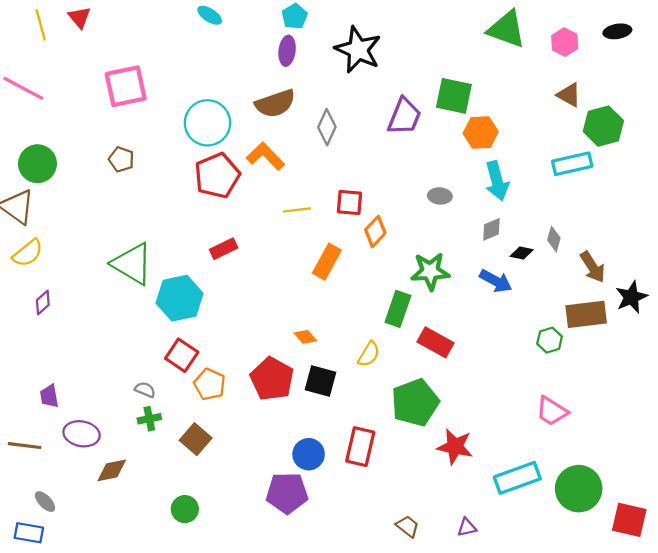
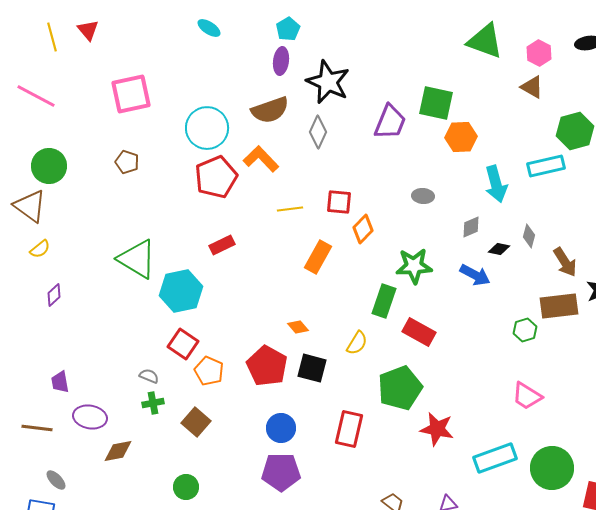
black star: (358, 50) -> (328, 82), moved
brown triangle: (569, 95) -> (532, 87), moved
cyan arrow: (497, 181) -> (496, 184), moved
yellow semicircle: (28, 253) -> (40, 249), size x0.7
blue circle: (309, 454) -> (281, 428), moved

